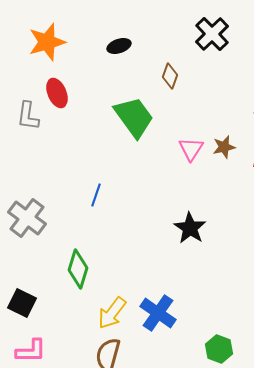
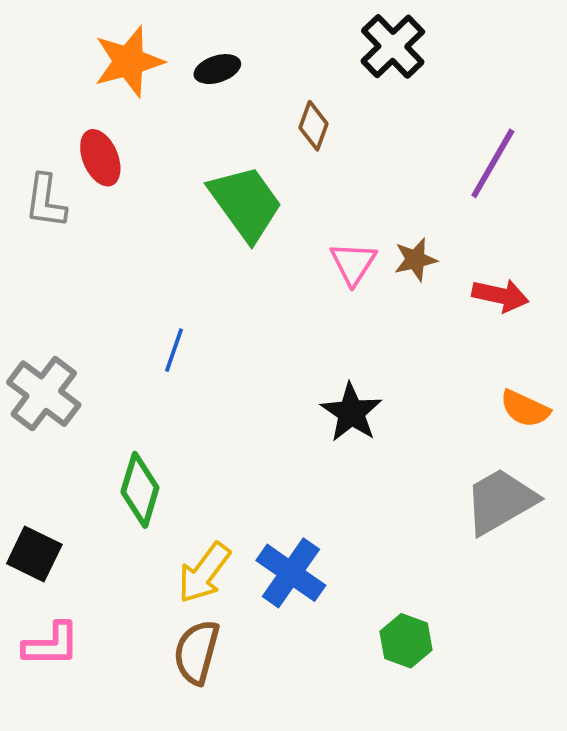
orange star: (47, 42) -> (129, 62), moved

